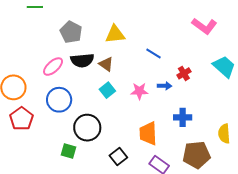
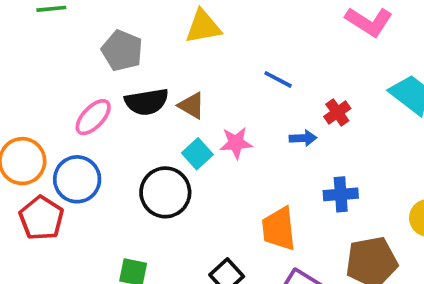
yellow triangle: (115, 34) -> (203, 27), moved
pink star: (139, 91) -> (236, 143), moved
blue circle: (59, 100) -> (77, 179), moved
black circle: (87, 128) -> (165, 192), moved

